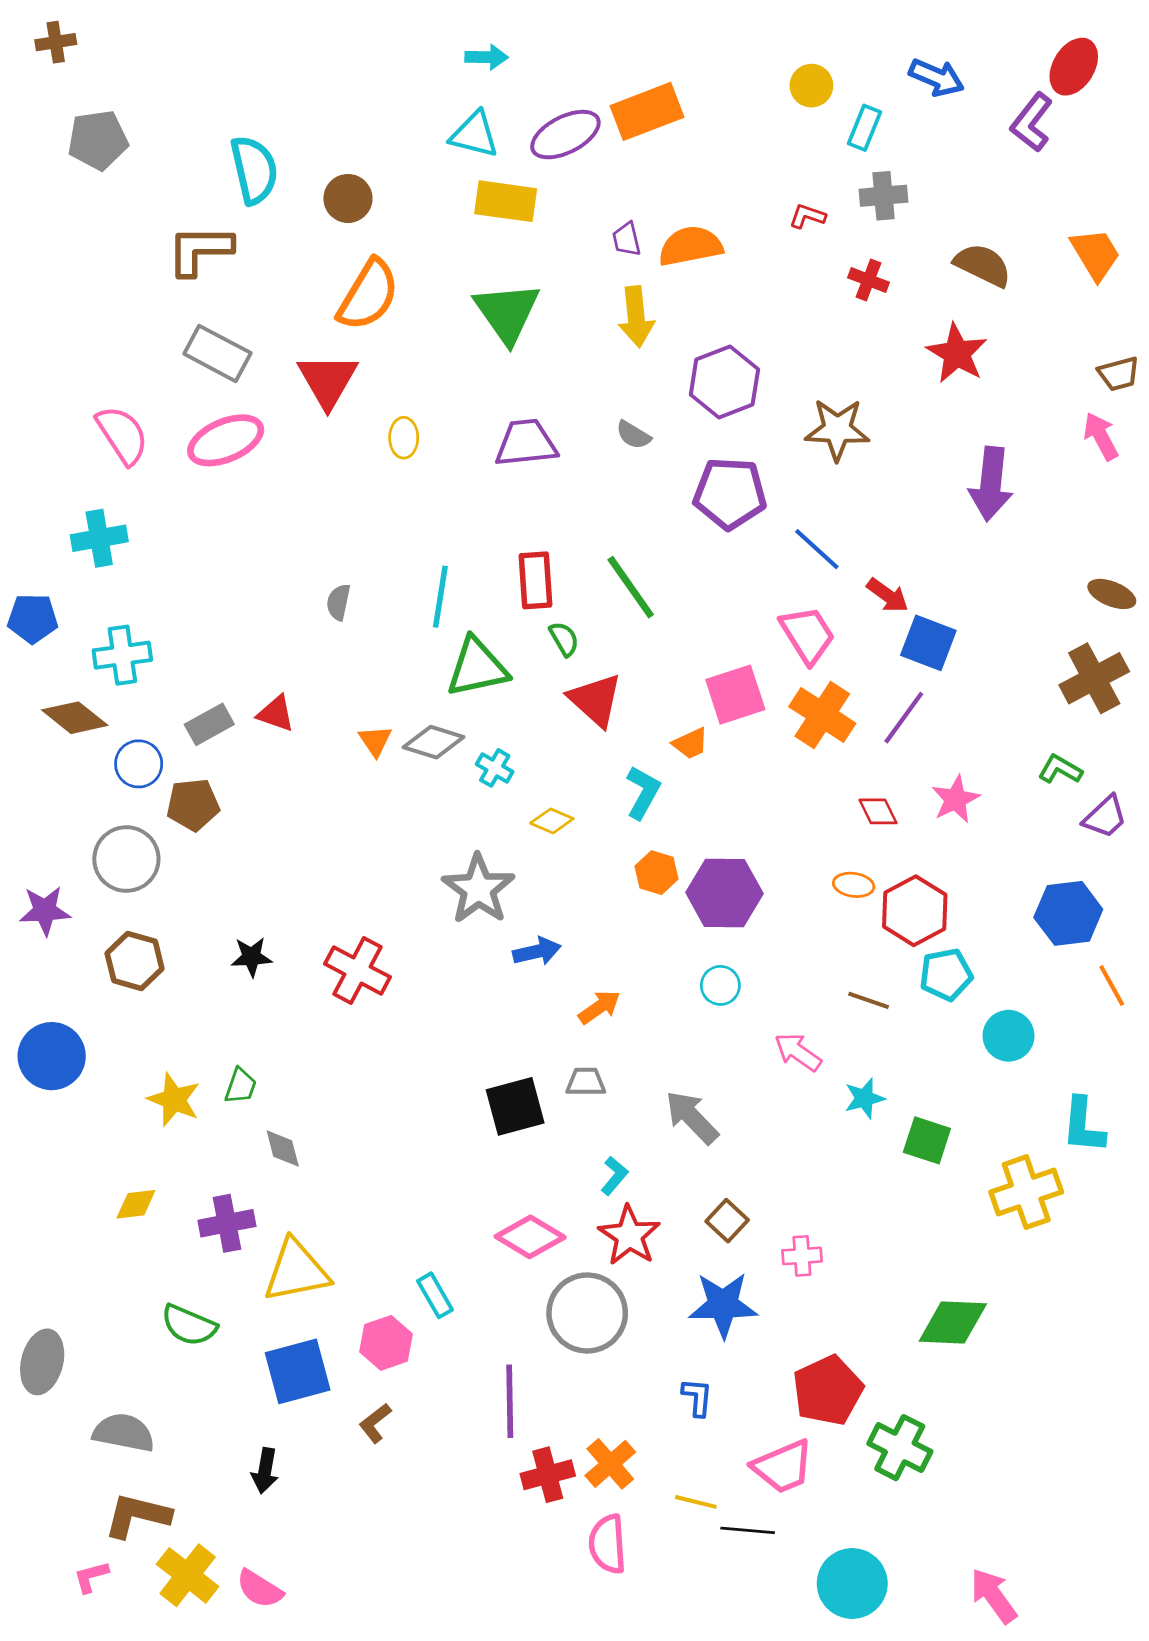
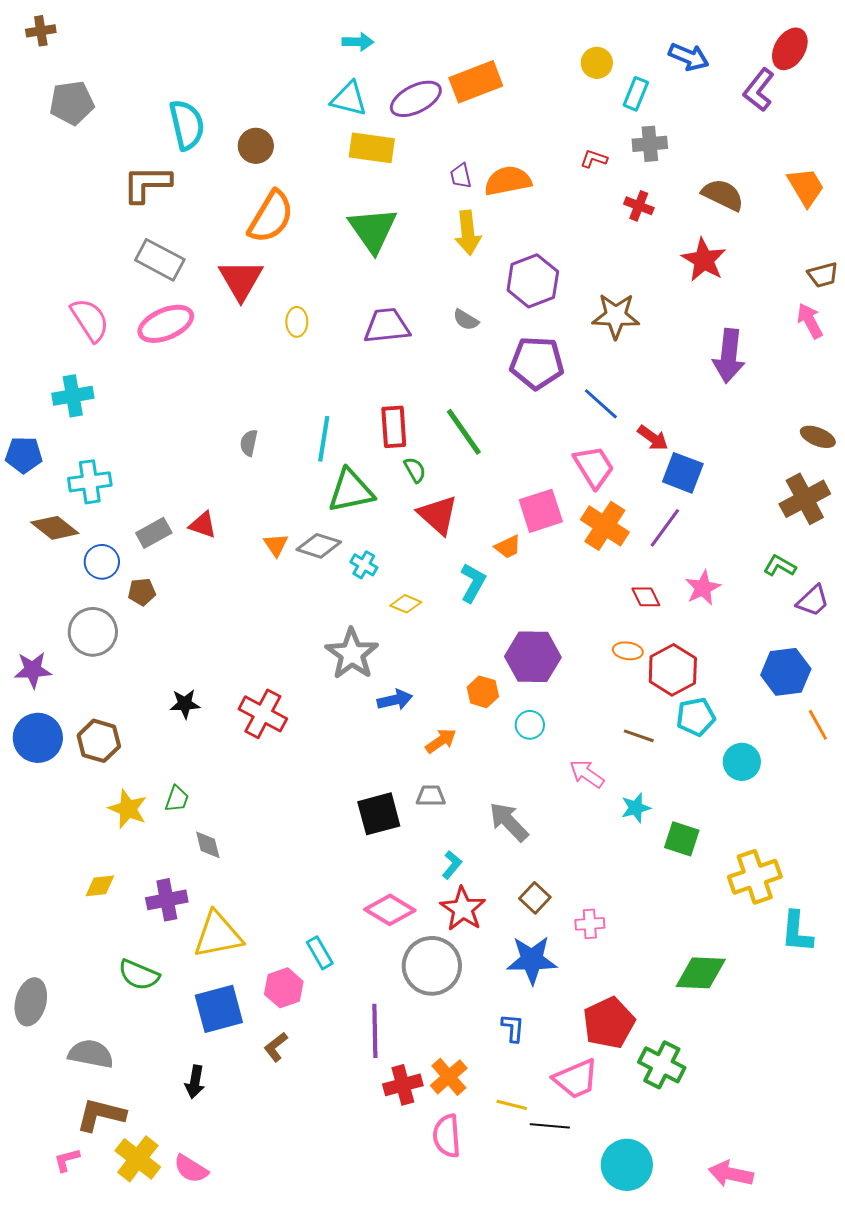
brown pentagon: (193, 805) -> (142, 592), size x0.7
orange hexagon: (656, 873) -> (483, 692), moved
brown hexagon: (135, 961) -> (99, 741), moved
blue circle: (52, 1056) -> (38, 738), moved
cyan L-shape: (1083, 1125) -> (797, 932), moved
pink arrow: (994, 1596) -> (731, 1174), turned -42

